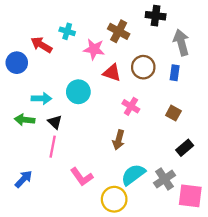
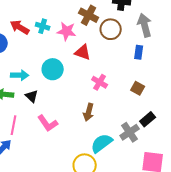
cyan cross: (67, 31) -> (43, 26), moved
brown circle: (143, 67) -> (111, 29), moved
pink line: (53, 147) -> (14, 125), moved
pink L-shape: (82, 177) -> (48, 123), moved
gray cross: (165, 179) -> (130, 132), moved

